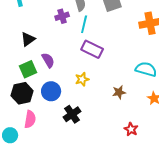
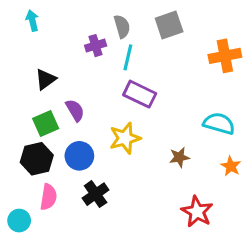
yellow star: (82, 79) -> (125, 138), size x1.5
black cross: (72, 114) -> (96, 194), moved
red star: (131, 129) -> (197, 212), size x1.5

